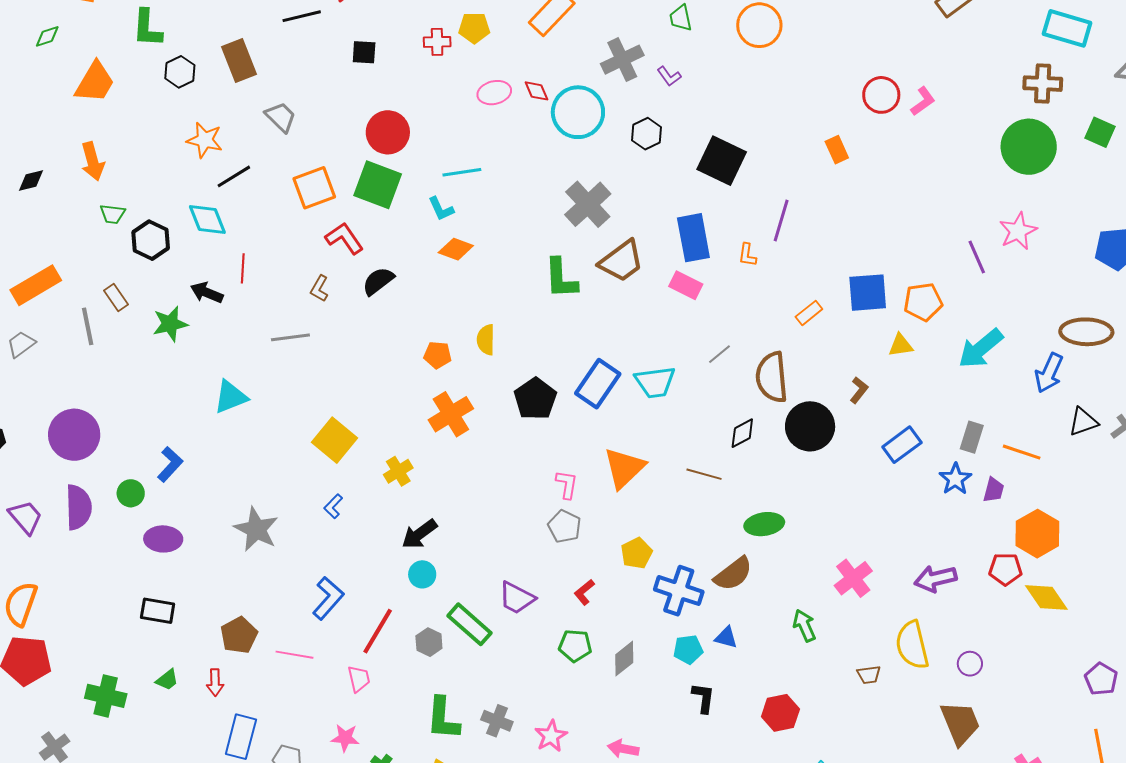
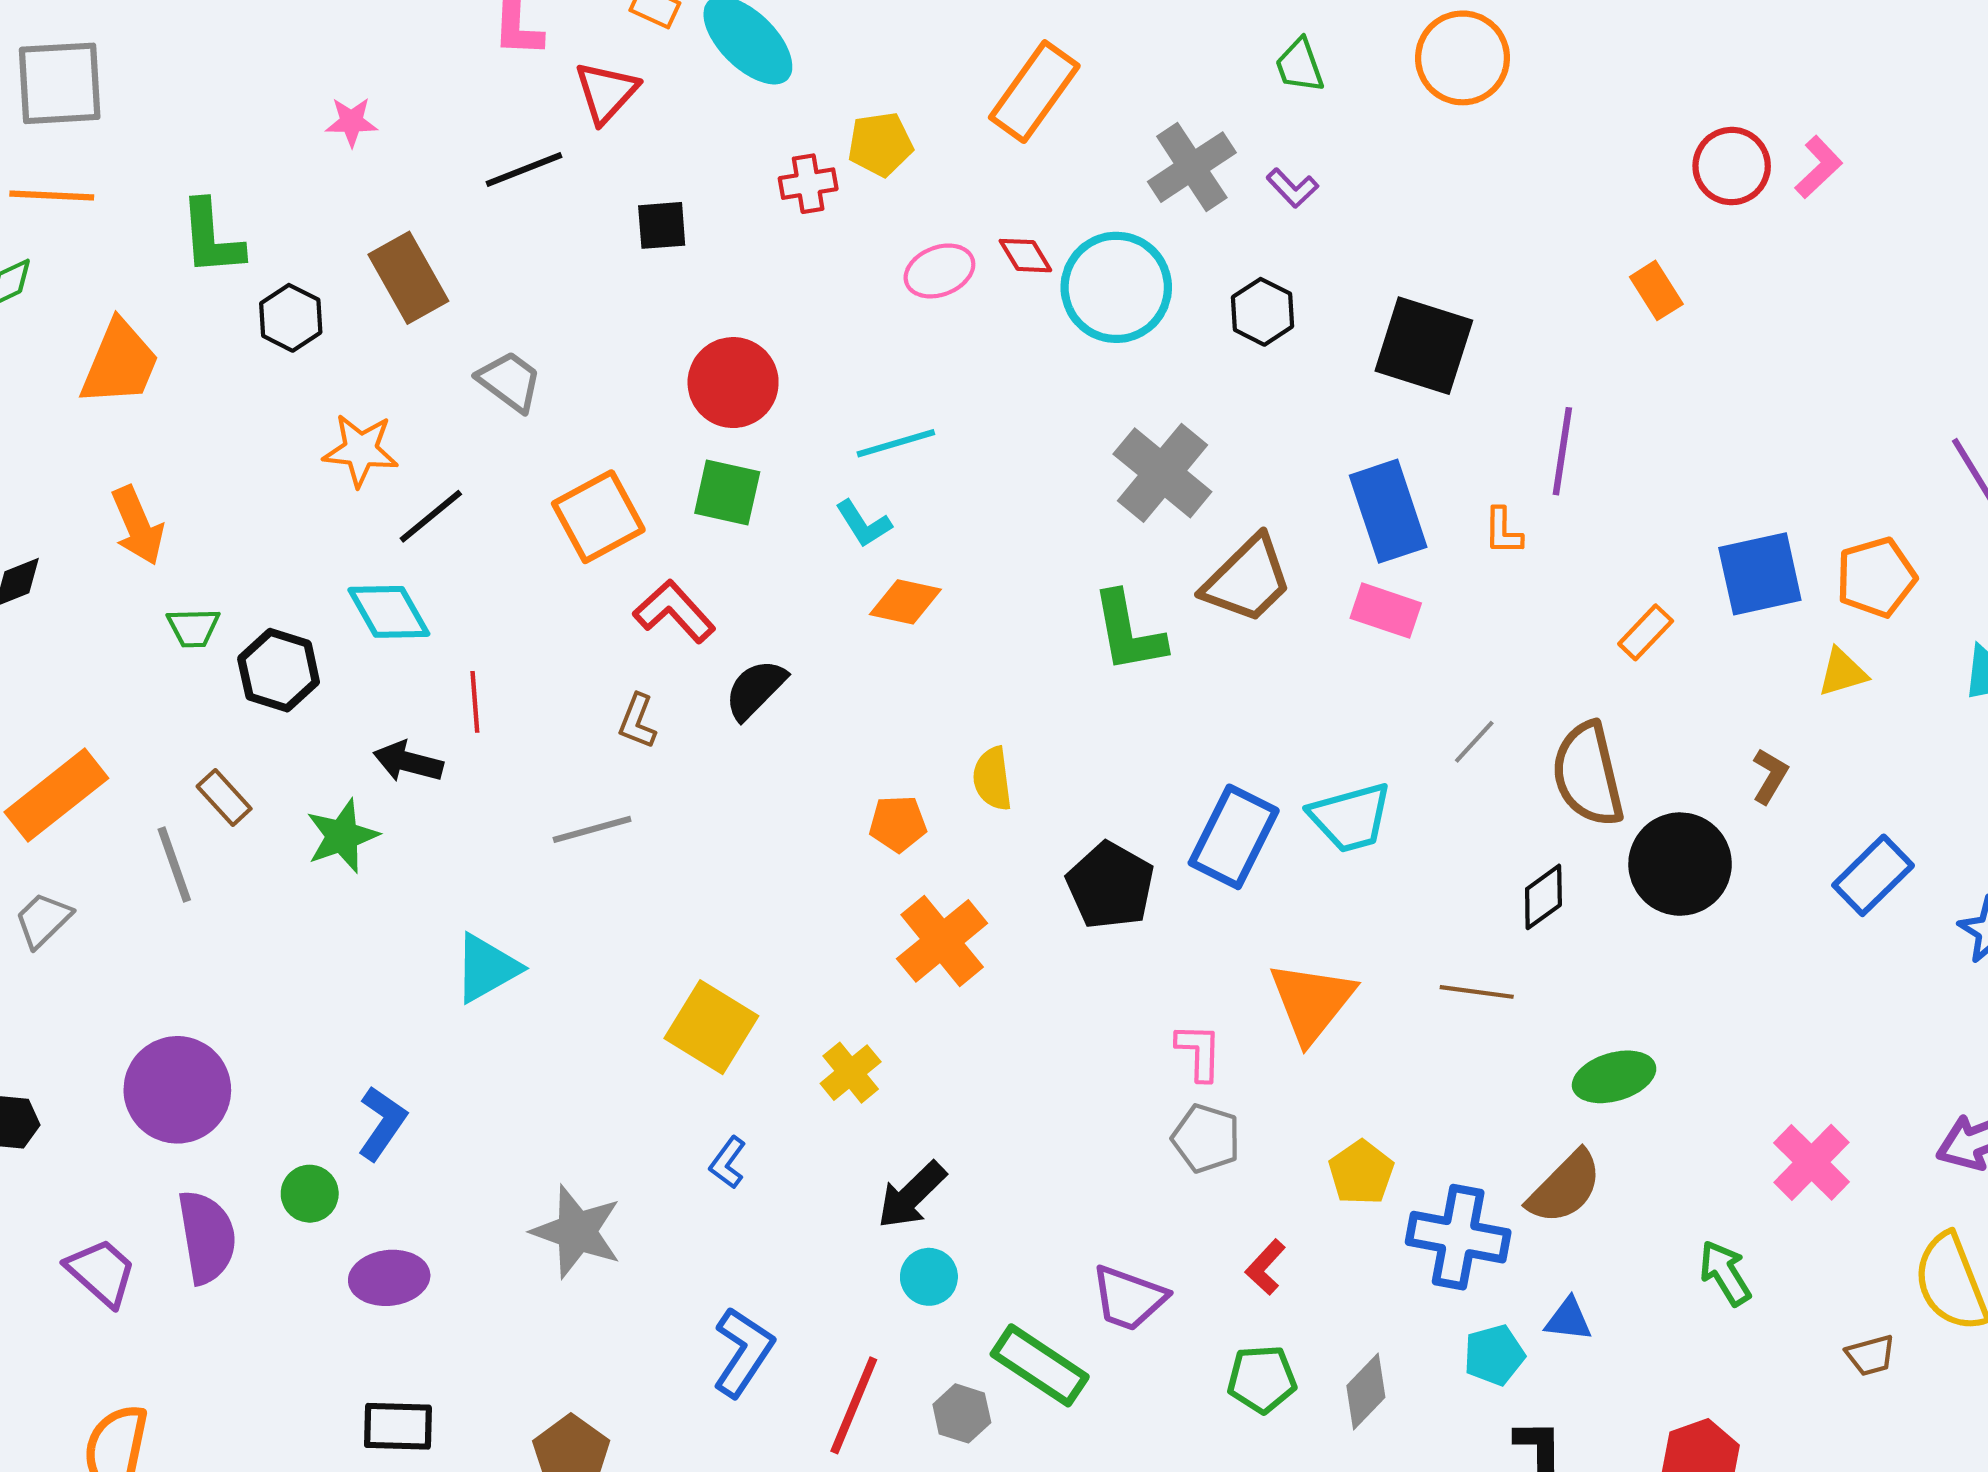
green square: (378, 185) -> (727, 493), size x0.7

